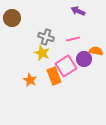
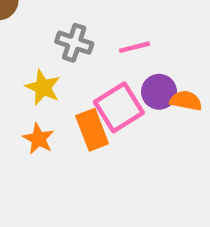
orange semicircle: (96, 51) -> (186, 101), moved
yellow star: (42, 53) -> (43, 87), moved

